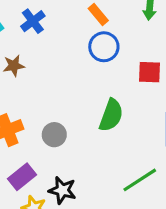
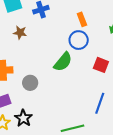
green semicircle: (111, 115) -> (63, 62), moved

